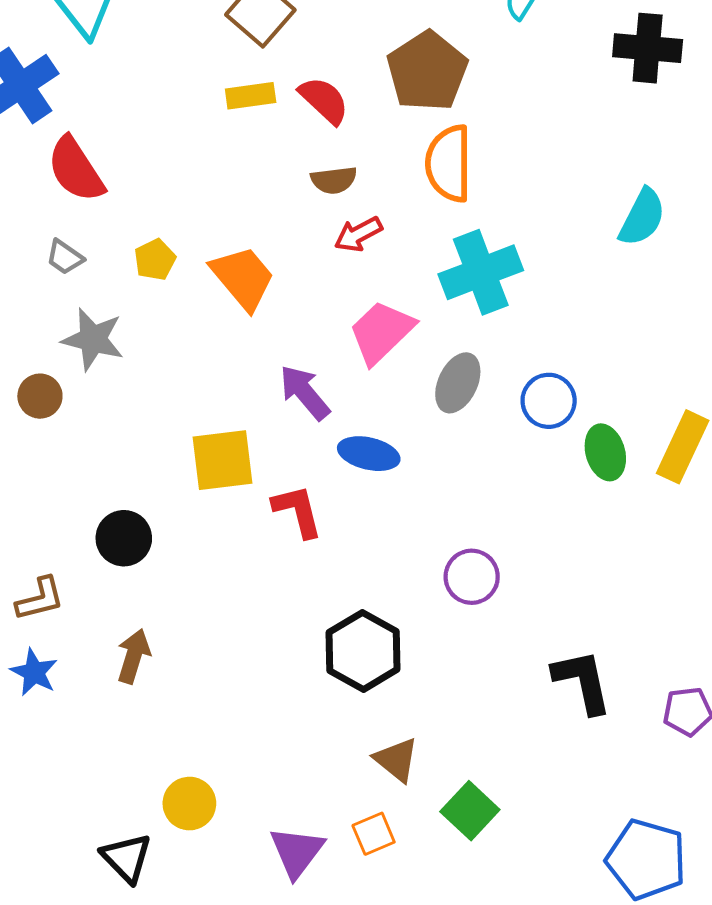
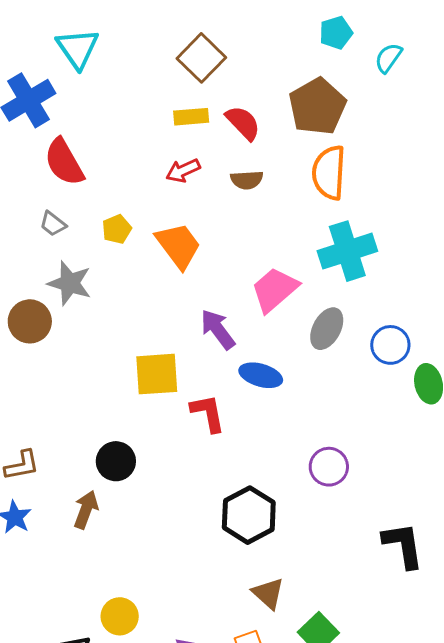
red arrow: (358, 234) -> (183, 171), moved
brown circle: (40, 396) -> (30, 321), size x1.4
black circle: (124, 538) -> (116, 461), moved

